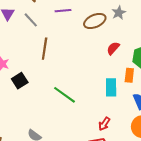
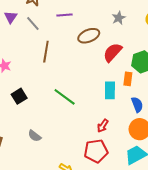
brown ellipse: (95, 21) -> (89, 36), moved
red semicircle: (113, 48) -> (113, 52), size x1.5
black square: (20, 81) -> (19, 96), moved

